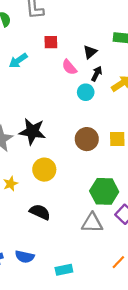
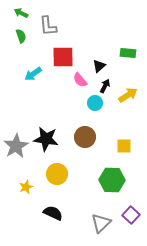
red square: (51, 42) -> (63, 57), size x1.6
brown circle: (87, 139) -> (85, 137), moved
green hexagon: (104, 191) -> (112, 180), moved
gray triangle: (92, 223) -> (101, 223), turned -45

